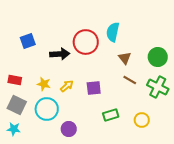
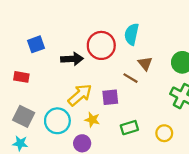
red rectangle: (15, 80) -> (21, 77), moved
brown line: (130, 80) -> (131, 78), moved
yellow star: (44, 84) -> (92, 120), moved
yellow arrow: (67, 86) -> (80, 95), size x1.6

